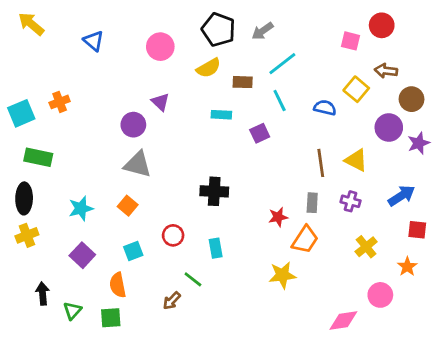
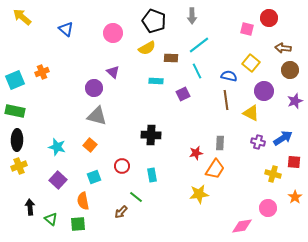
gray arrow: (262, 31) -> (192, 16), moved, turned -56
brown arrow: (386, 71) -> (283, 48), moved
purple circle: (389, 128) -> (264, 91), moved
green rectangle: (38, 157) -> (15, 111), moved
brown line: (321, 163) -> (226, 100), moved
purple cross: (350, 201) -> (258, 142), moved
cyan star: (81, 208) -> (57, 147), turned 30
yellow cross: (366, 247) -> (273, 174), moved, turned -35
orange star: (407, 267) -> (295, 197), moved
green triangle: (72, 311) -> (51, 219), turned -32

